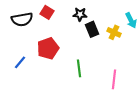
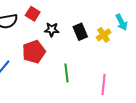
black star: (80, 14) -> (52, 30), moved
yellow cross: (114, 32) -> (104, 35), turned 32

